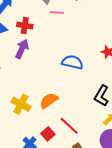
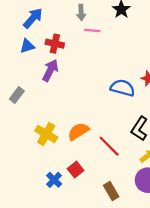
blue semicircle: (72, 62) -> (123, 88), moved
red line: (69, 126) -> (109, 146), moved

